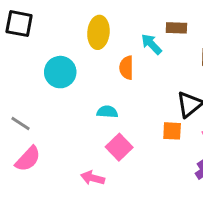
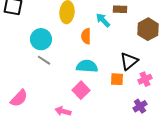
cyan semicircle: (107, 112) -> (87, 66), moved, size x1.5
gray line: (21, 124) -> (44, 60), moved

